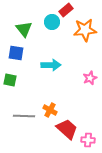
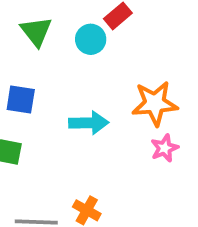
green triangle: (24, 29) -> (36, 31), moved
orange star: (85, 30) -> (155, 103), moved

